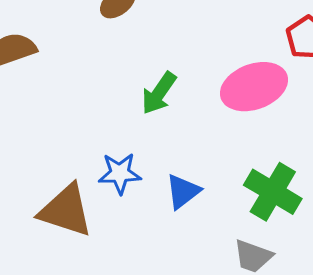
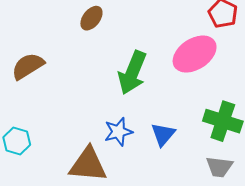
green arrow: (159, 93) -> (132, 73), size x1.4

